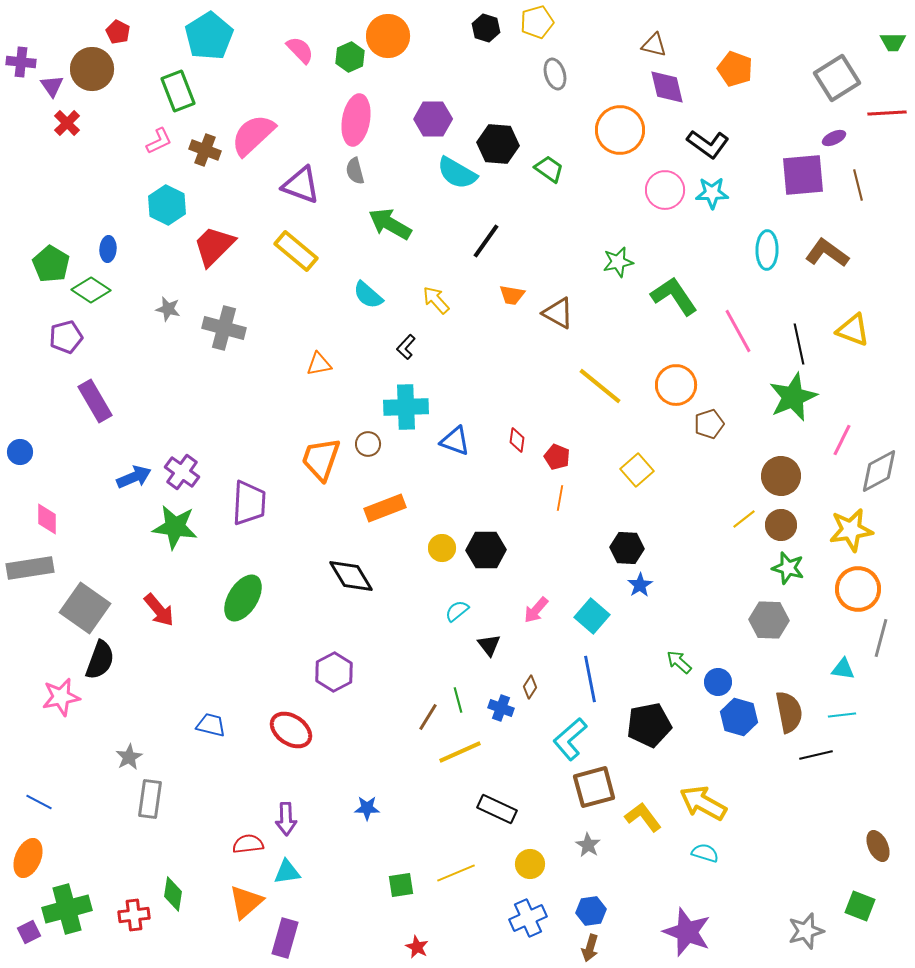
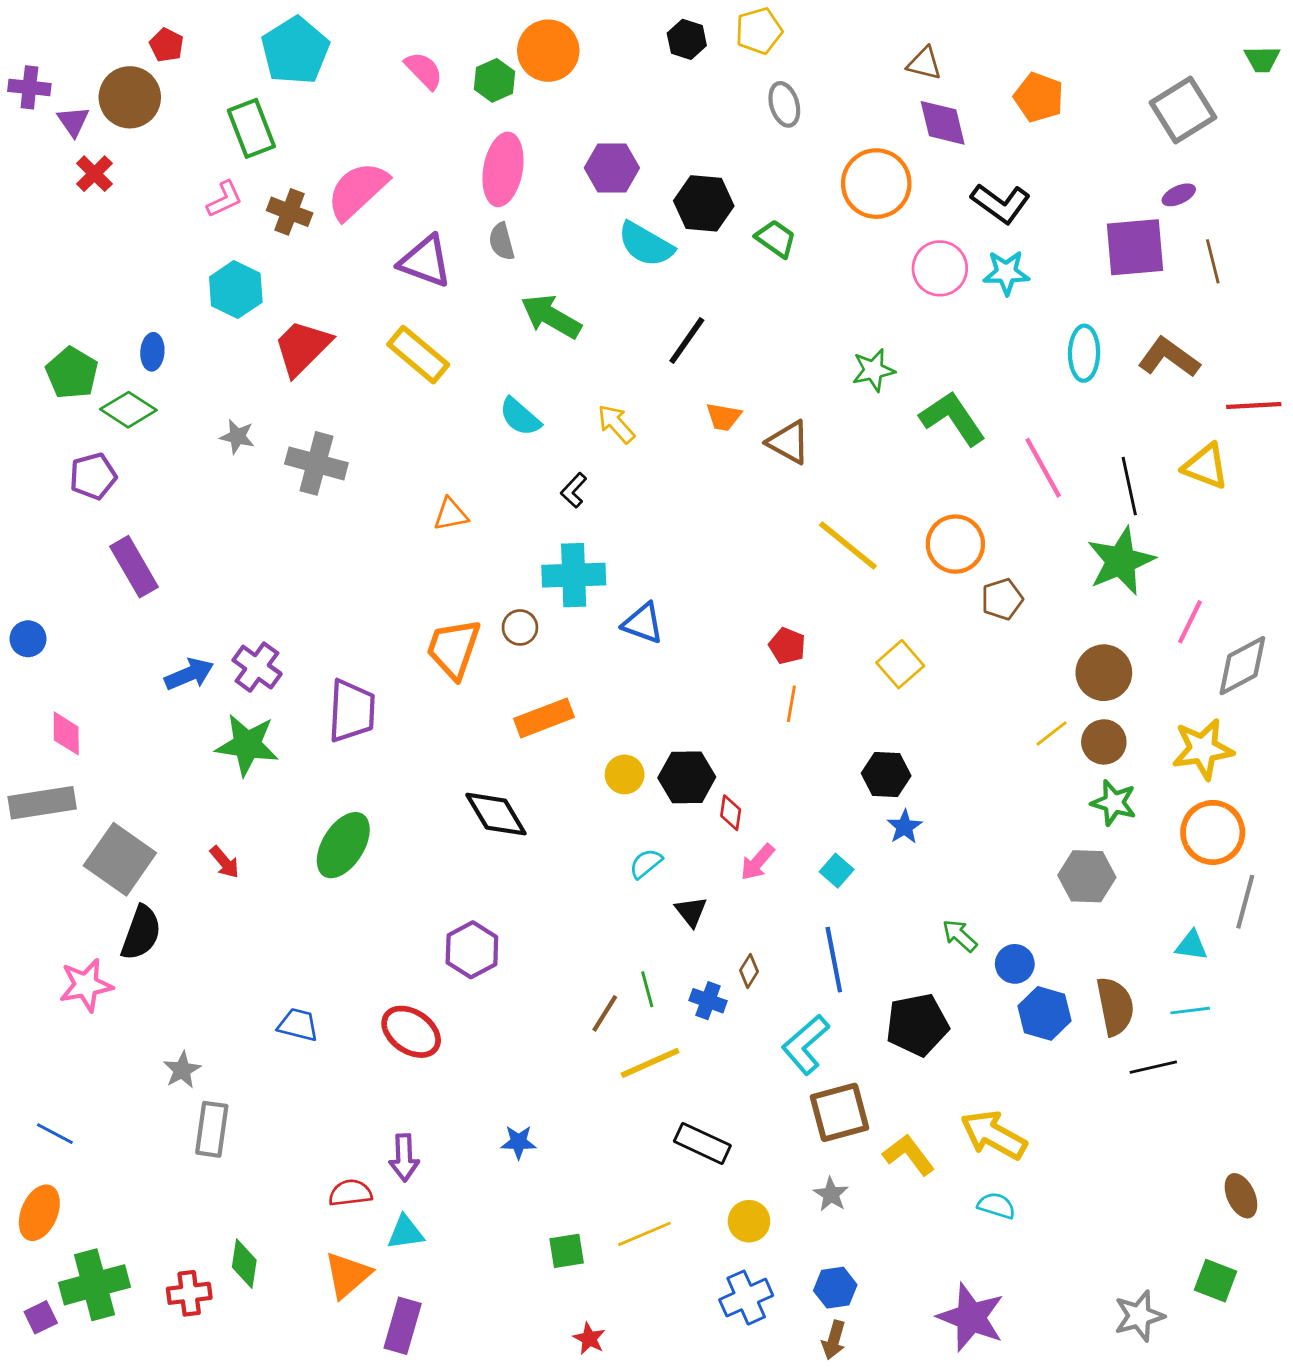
red line: (887, 113) -> (1254, 406), moved
red diamond: (517, 440) -> (731, 813), moved
red arrow: (159, 610) -> (225, 862), size x0.7
cyan square: (592, 616) -> (837, 871), size x0.7

